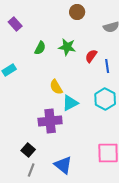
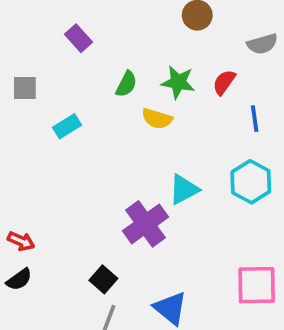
red semicircle: (91, 56) -> (224, 82), moved
yellow semicircle: (56, 87) -> (157, 119), moved, turned -42
purple cross: (50, 121) -> (146, 224), turned -30

